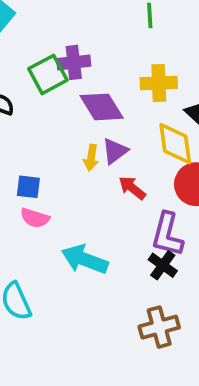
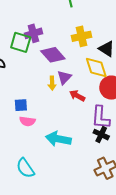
green square: (48, 74) -> (21, 42), turned -35

